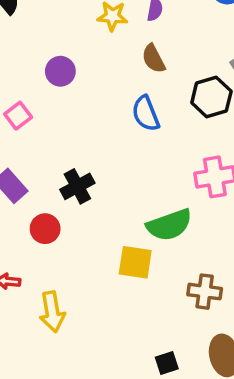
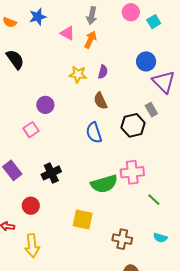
pink square: (18, 116) -> (31, 130), moved
green semicircle: (169, 225) -> (104, 184), moved
red circle: (45, 229) -> (31, 206), moved

